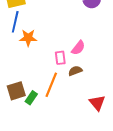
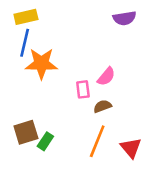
orange star: (28, 38) -> (41, 64), size x1.4
orange line: (51, 85) -> (97, 141), moved

